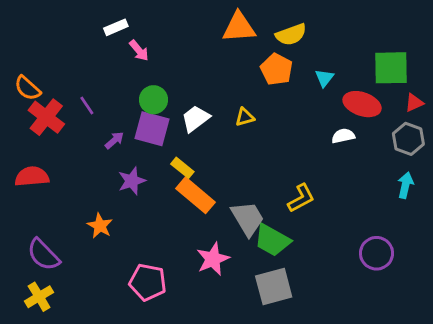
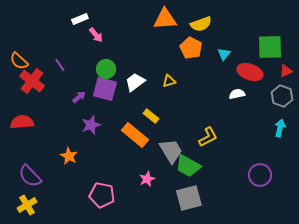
purple line: (87, 106) -> (60, 65), moved
yellow rectangle: (182, 168) -> (151, 116), moved
pink star: (213, 259) -> (147, 179), size x0.7

